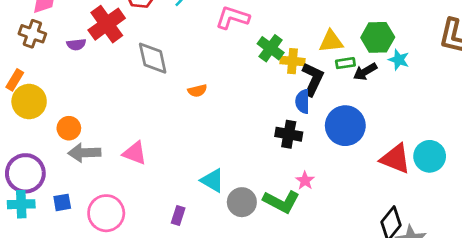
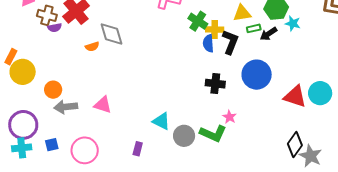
brown cross: (32, 34) -> (47, 15), moved
orange semicircle: (197, 91) -> (92, 47), moved
blue semicircle: (303, 101) -> (208, 43), moved

